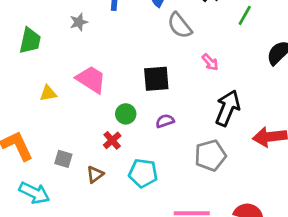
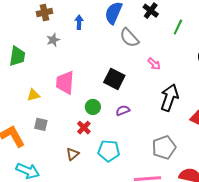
pink trapezoid: (91, 79) -> (65, 83), turned -115
black square: (156, 79) -> (114, 79), turned 35
gray pentagon: (210, 155) -> (164, 147), moved
gray square: (63, 159) -> (41, 124), moved

